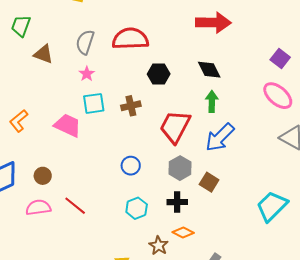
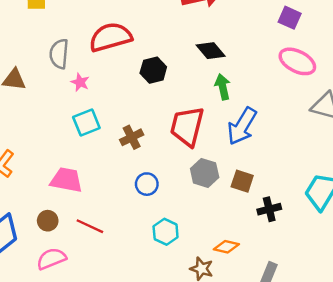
pink star: (87, 74) -> (80, 82), moved
brown cross: (131, 106) -> (132, 137), moved
pink trapezoid: (68, 125) -> (66, 180), moved
black cross: (177, 202) -> (269, 209), moved
red line: (75, 206) -> (90, 226), moved

